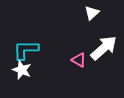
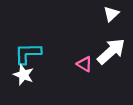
white triangle: (92, 13) -> (111, 14), moved

